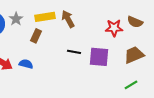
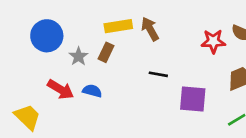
gray star: (16, 19) -> (78, 56), moved
purple square: (99, 57) -> (193, 99), moved

